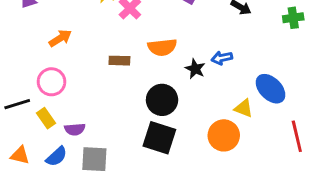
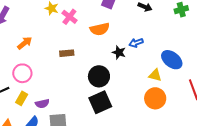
orange semicircle: (162, 47) -> (100, 29), moved
yellow rectangle: (46, 118) -> (22, 98), turned 72
orange circle: (224, 135) -> (155, 98), moved
black square: (159, 138) -> (100, 102), turned -35

